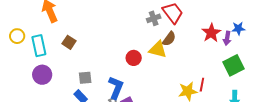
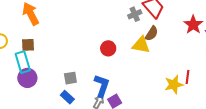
brown square: (69, 42) -> (28, 45), moved, turned -32
cyan rectangle: (39, 46) -> (23, 62), moved
red circle: (134, 58) -> (108, 48), moved

